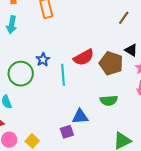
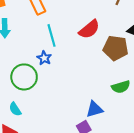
red semicircle: (84, 57) -> (89, 29), moved
cyan line: (63, 75) -> (52, 35), moved

